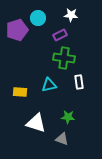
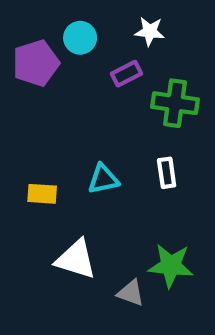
green cross: (64, 58) -> (175, 103), moved
green star: (68, 117) -> (171, 266), moved, size x1.5

